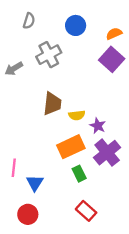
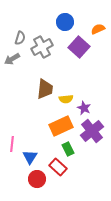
gray semicircle: (29, 21) -> (20, 38), moved
purple square: (112, 59) -> (79, 47), moved
red rectangle: (86, 211) -> (58, 167), moved
red circle: (28, 214) -> (37, 179), moved

